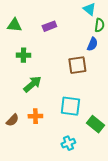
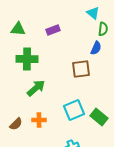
green cross: (23, 55) -> (27, 59), size x1.5
cyan square: (70, 106) -> (74, 110), turned -30
green rectangle: (95, 124) -> (99, 117), moved

